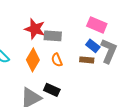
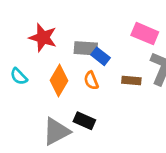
red star: (35, 29) -> (43, 38), moved
blue rectangle: (93, 46) -> (101, 56), moved

